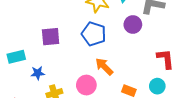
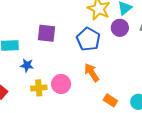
purple circle: (133, 24) -> (120, 28), moved
pink circle: (86, 85) -> (61, 84), moved

